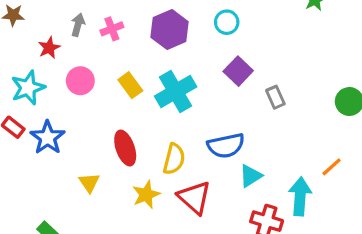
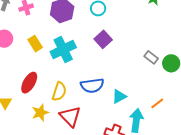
gray rectangle: (275, 97) -> (151, 57), moved, turned -32
red ellipse: (125, 148) -> (29, 83), turned 45
cyan triangle: (251, 176) -> (119, 96), moved

